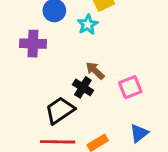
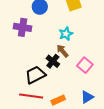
cyan star: (88, 24) -> (66, 34), moved
pink square: (130, 87) -> (85, 65), turned -35

